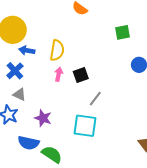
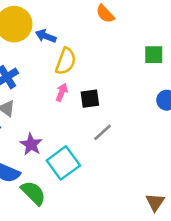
blue arrow: (27, 50) -> (46, 36), moved
cyan square: (85, 126) -> (63, 163), moved, turned 35

